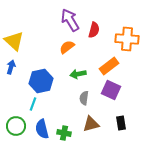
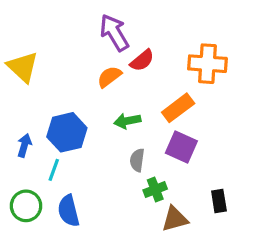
red semicircle: (94, 30) -> (142, 60), moved, turned 35
blue arrow: (11, 67) -> (24, 145), moved
black rectangle: (121, 123) -> (219, 201), moved
brown triangle: (91, 124) -> (175, 219), moved
green cross: (64, 133) -> (155, 190), moved, turned -32

